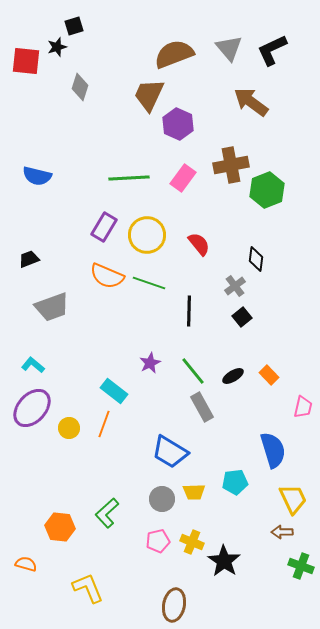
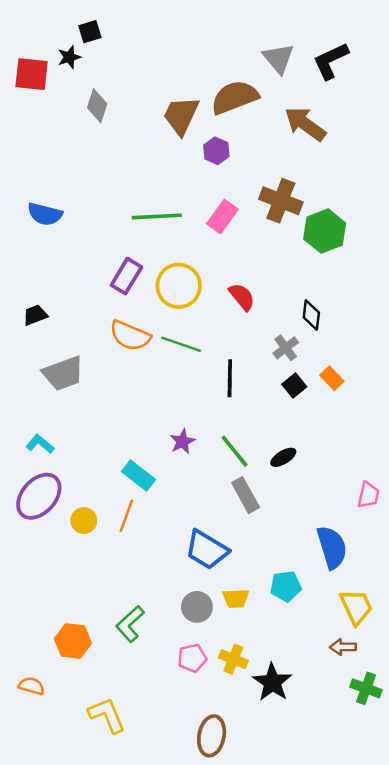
brown semicircle: (174, 54) -> (235, 97), moved
purple hexagon: (178, 124) -> (216, 151), size x0.7
brown cross: (231, 165) -> (281, 201), turned 32
orange rectangle: (269, 375) -> (332, 378), moved

